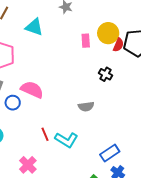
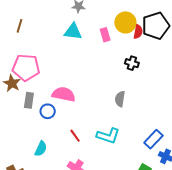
cyan triangle: (34, 27) -> (73, 32), moved
gray semicircle: (86, 107) -> (120, 99), turned 119
red line: (45, 134) -> (75, 136), moved

